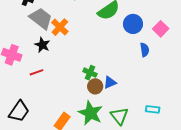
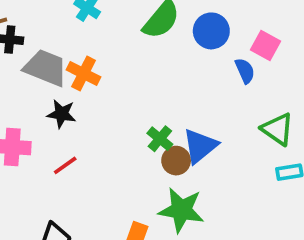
pink square: (161, 29) -> (265, 45), moved
green cross: (90, 73) -> (160, 139), turned 32
blue triangle: (110, 82) -> (200, 146), size x1.5
green triangle: (119, 116) -> (278, 129), moved

